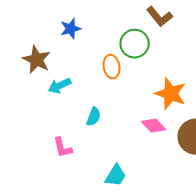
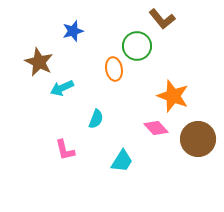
cyan trapezoid: (116, 176) -> (122, 161), moved

